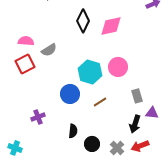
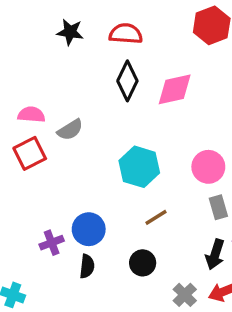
pink circle: (118, 67) -> (208, 167), moved
blue circle: (70, 94) -> (89, 229), moved
black semicircle: (73, 131) -> (87, 266), moved
black circle: (92, 144) -> (143, 263), moved

